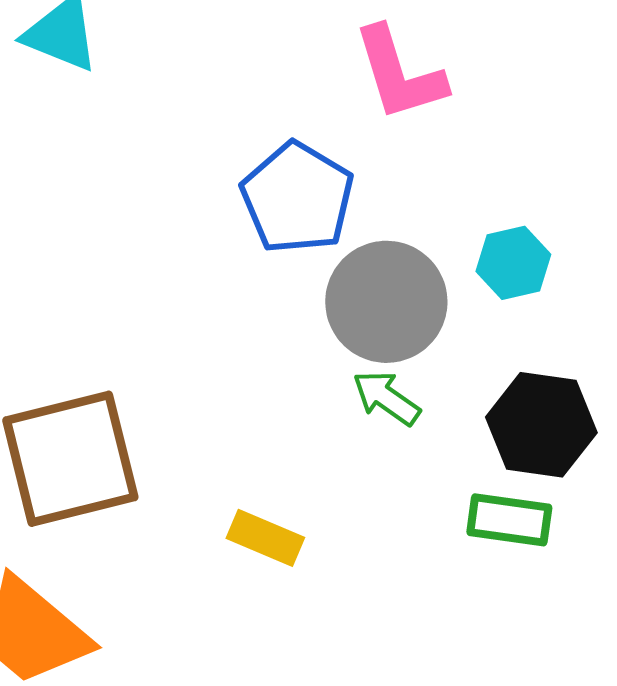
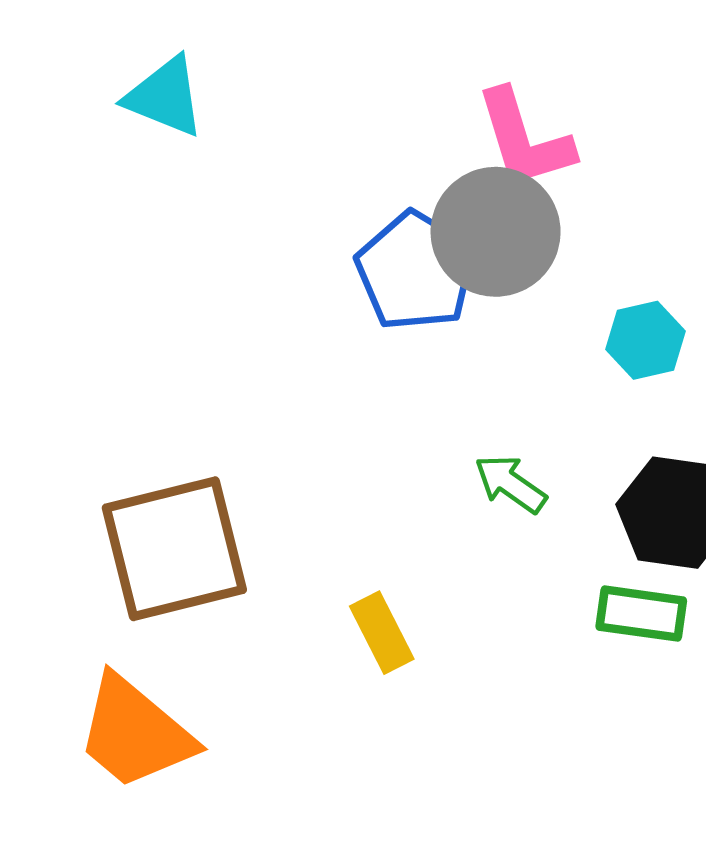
gray circle: (386, 302) -> (496, 232), moved
yellow rectangle: (265, 538) -> (382, 633), turned 40

